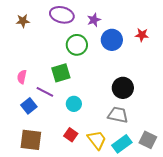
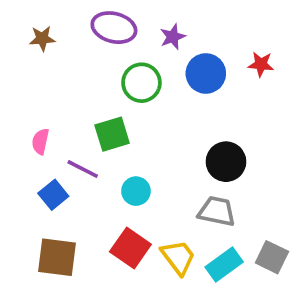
red square: (71, 135) -> (130, 248), size x1.5

